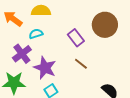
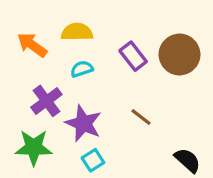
cyan semicircle: (36, 34) -> (82, 69), moved
purple rectangle: (76, 38) -> (133, 56), moved

